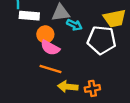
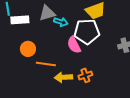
orange circle: (45, 34) -> (28, 49), moved
pink semicircle: (50, 48) -> (74, 45), moved, turned 42

